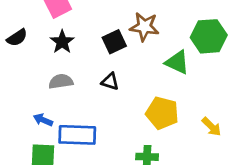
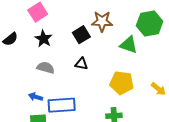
gray semicircle: (61, 81) -> (46, 68), turned 30

